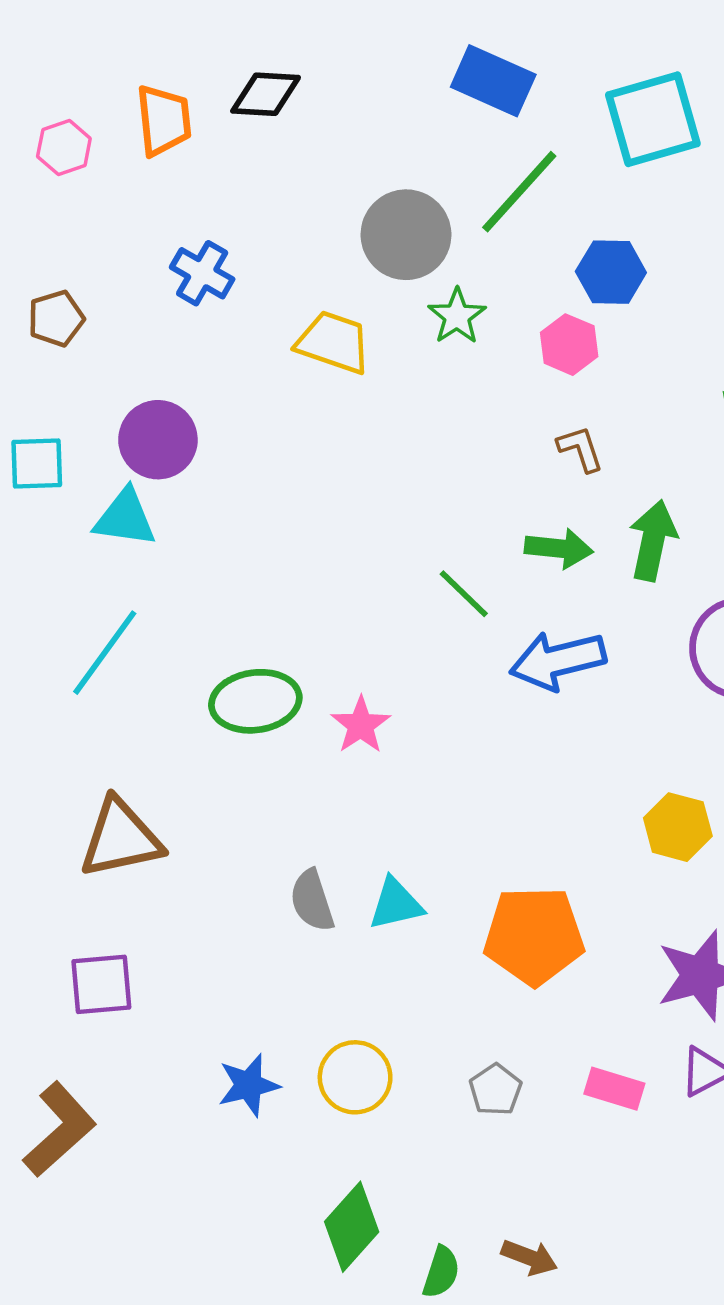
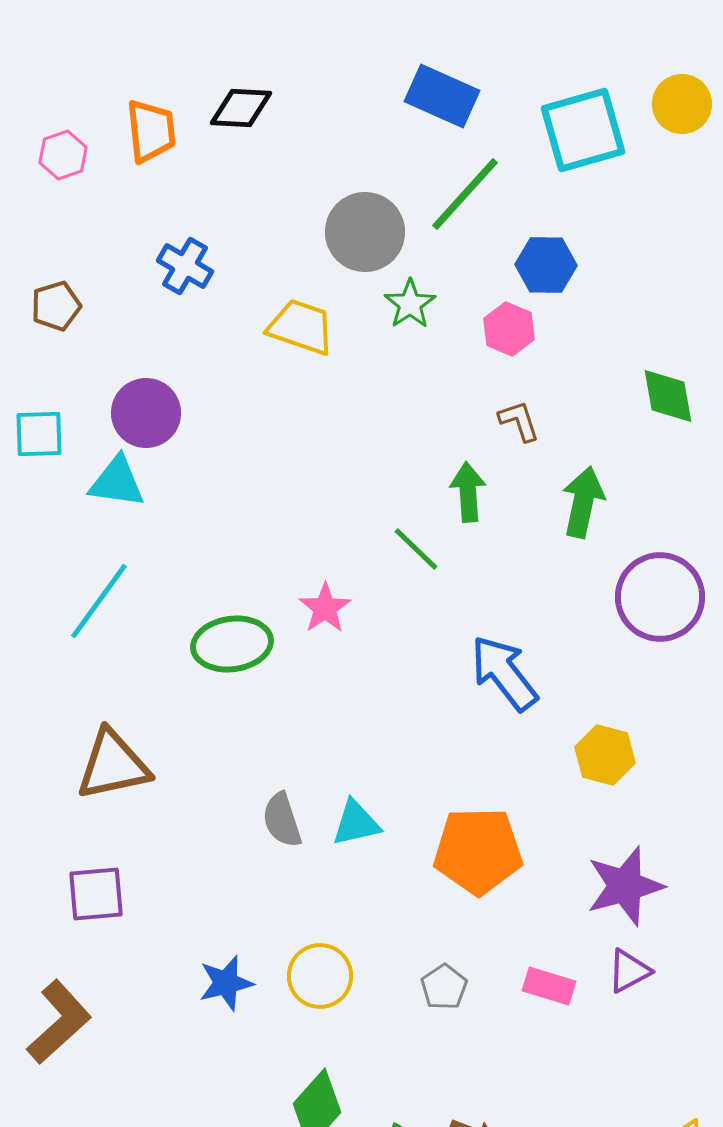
green arrow: (559, 548) -> (468, 492), moved, turned -100
blue arrow: (558, 661) -> (504, 673), moved, turned 66
pink star: (361, 725) -> (325, 608), moved

